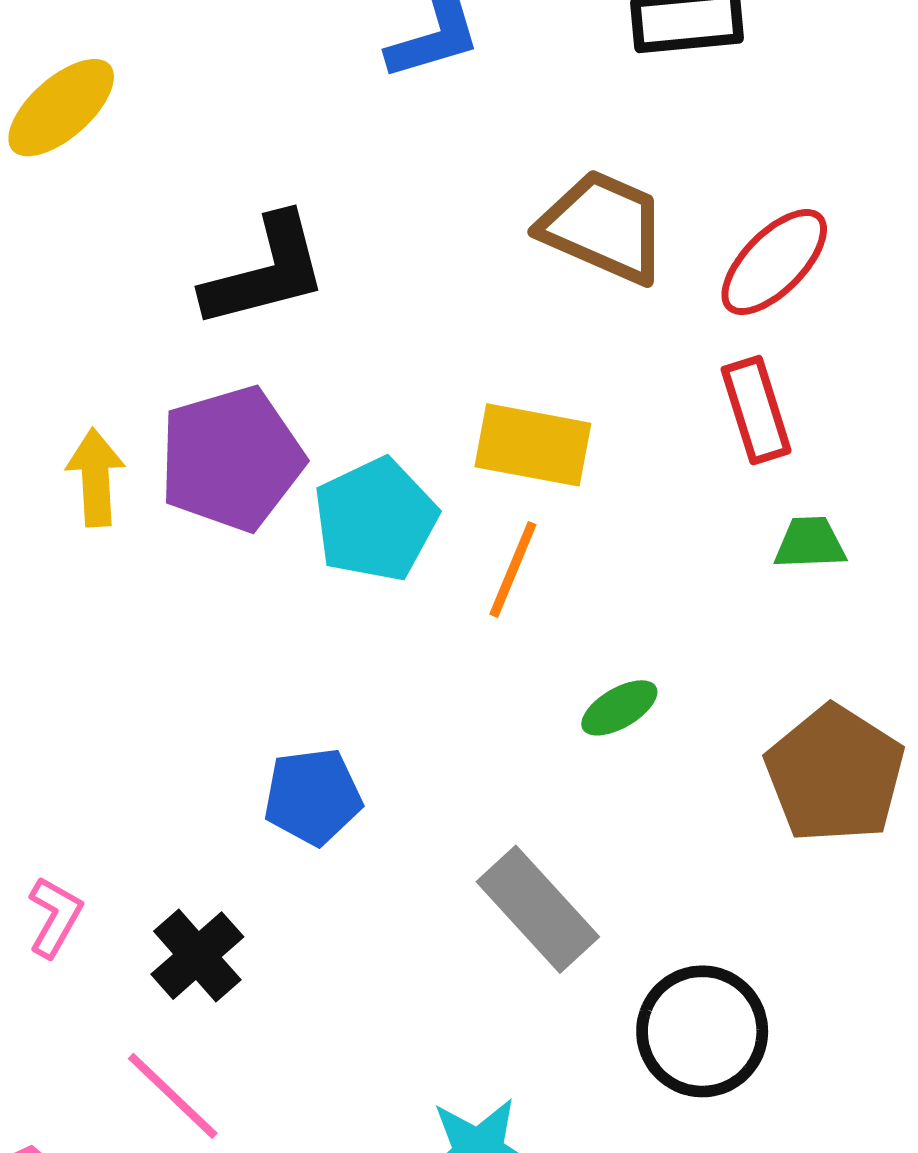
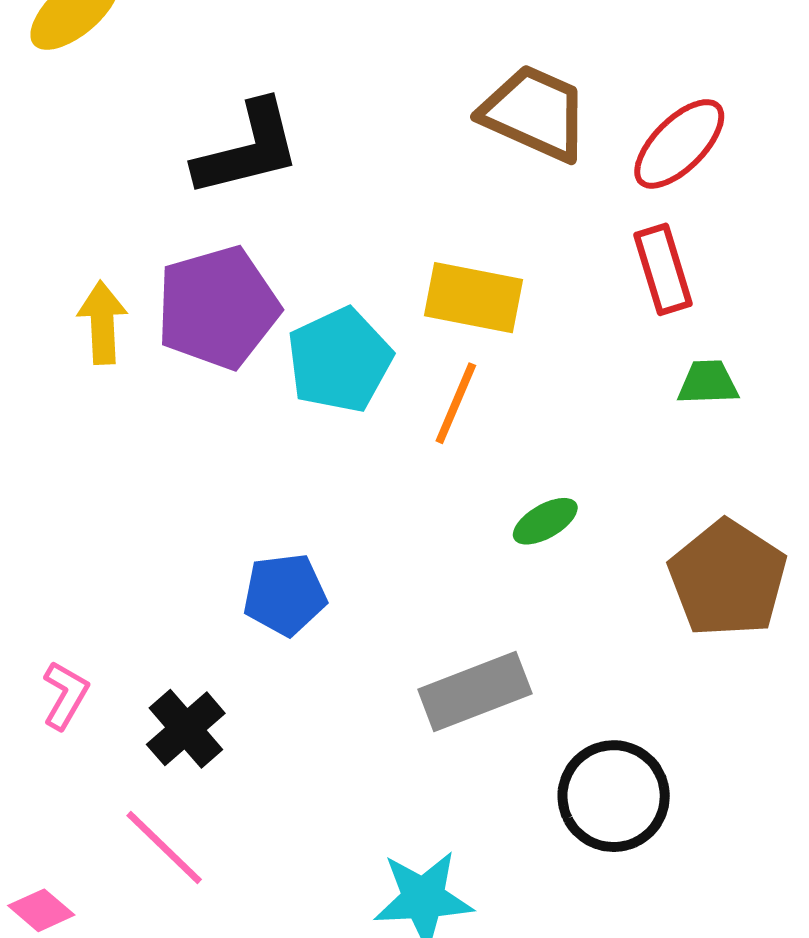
gray rectangle: (538, 909) -> (475, 692), turned -69

